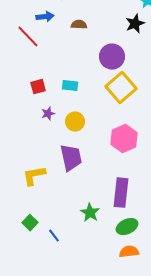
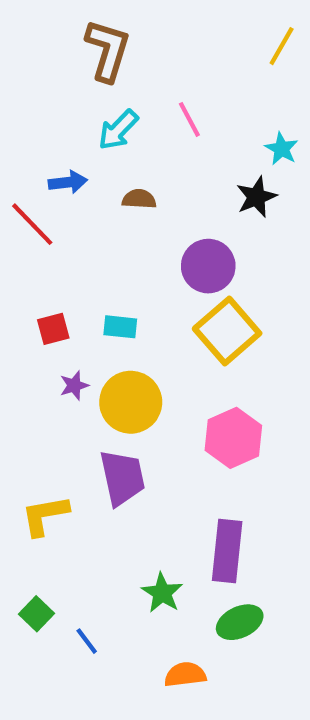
yellow circle: (75, 122) -> (131, 402), size x1.5
orange semicircle: (129, 252) -> (185, 675), moved

